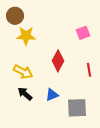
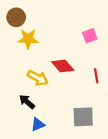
red diamond: (58, 61) -> (63, 66), turned -70
yellow arrow: (23, 72) -> (38, 78), moved
blue triangle: (52, 95) -> (38, 124), moved

